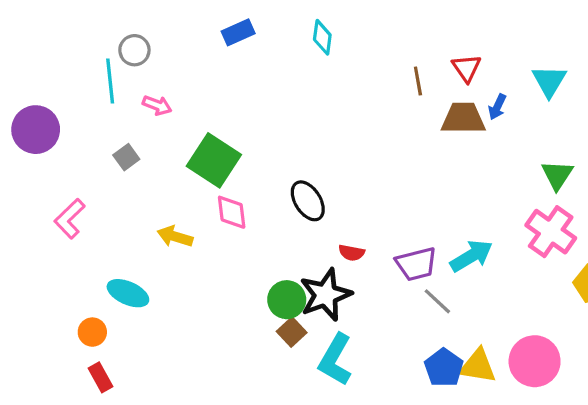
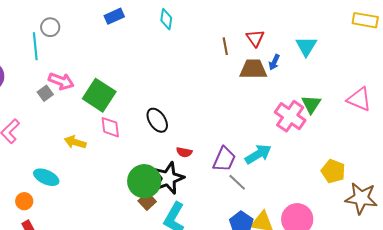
pink arrow: (157, 105) -> (61, 81), moved, size x1.4
pink cross: (551, 232) -> (290, 116), moved
purple trapezoid: (416, 264) -> (224, 159), turned -52
green circle: (287, 300) -> (144, 181), size x1.4

